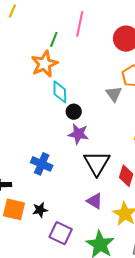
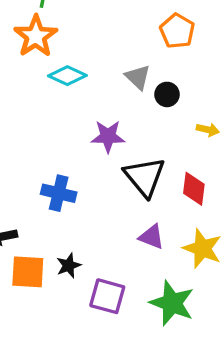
cyan diamond: (60, 92) -> (67, 76), turned -55
gray triangle: (114, 94) -> (138, 77), moved
black circle: (74, 112) -> (167, 94), moved

